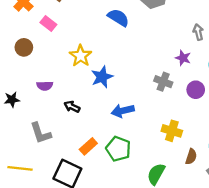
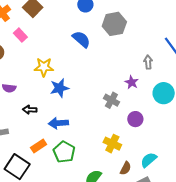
yellow star: (81, 56) -> (44, 67), turned 30
purple circle: (196, 90) -> (135, 119), moved
black arrow: (72, 107) -> (30, 110), turned -32
blue arrow: (123, 111) -> (58, 123), moved

